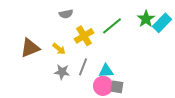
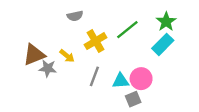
cyan rectangle: (162, 23) -> (163, 44), moved
gray star: (62, 72) -> (48, 68), moved
pink circle: (103, 86) -> (141, 79), moved
gray square: (117, 87) -> (133, 99), turned -32

